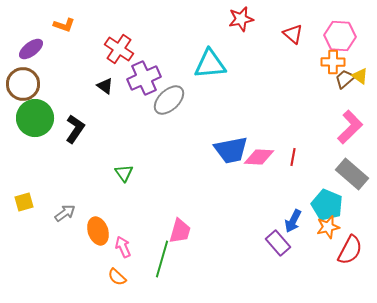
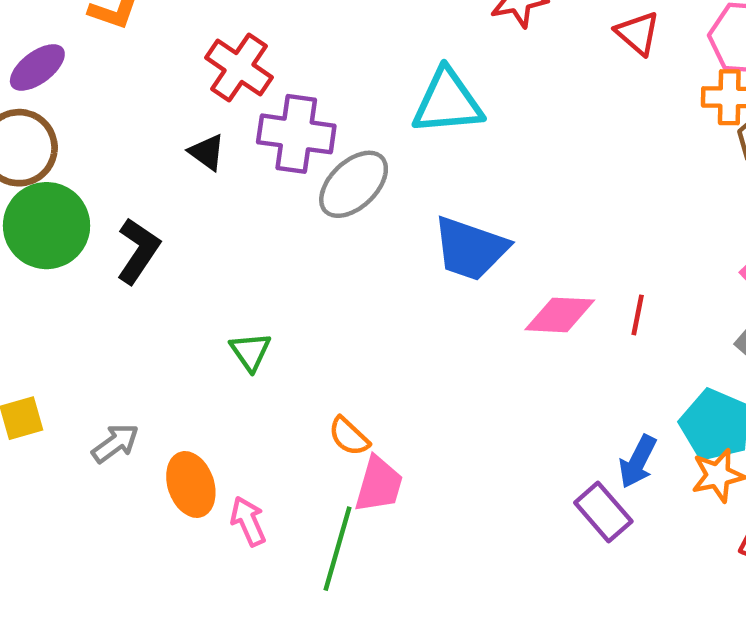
purple cross: (144, 78) -> (296, 134), turned 32
blue trapezoid: (231, 150) -> (470, 248), moved, turned 30
orange semicircle: (117, 277) -> (349, 436), moved

